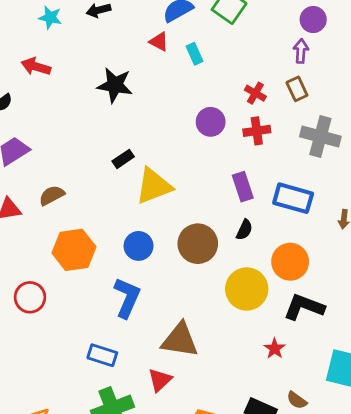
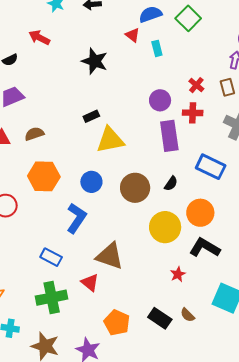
purple rectangle: (243, 187) -> (169, 136), moved, size x1.4
red triangle: (160, 380) -> (90, 283), turned -48

